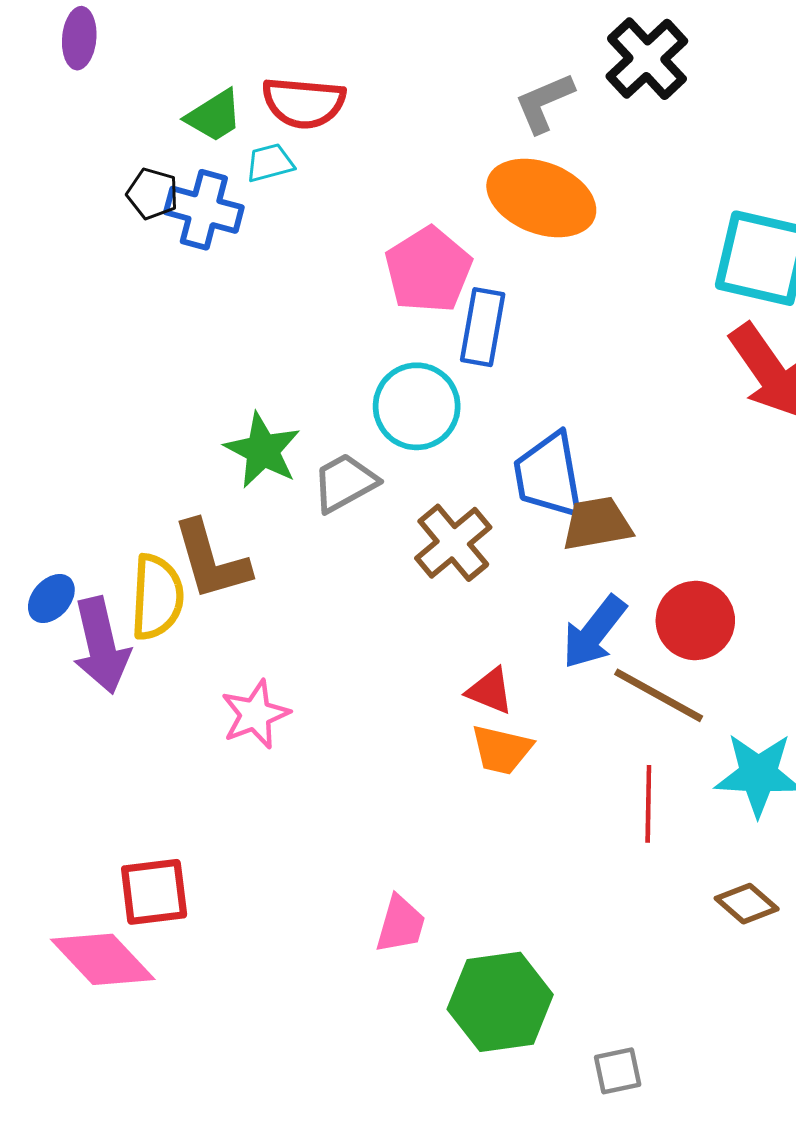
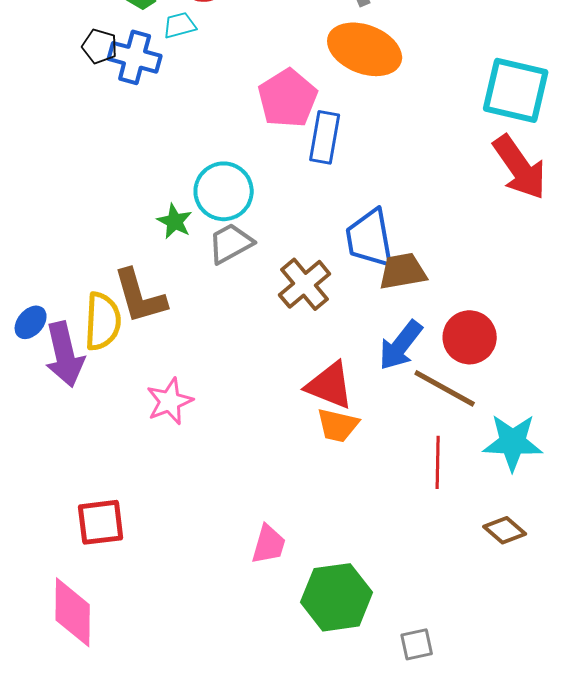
cyan circle: (417, 406) -> (224, 191), moved
green star: (263, 450) -> (175, 221), size x0.7
red triangle: (490, 691) -> (330, 385), size x1.5
pink diamond: (103, 959) -> (73, 612), moved, turned 44

